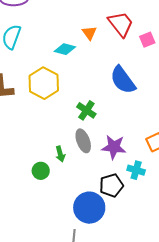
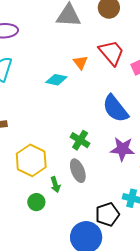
yellow hexagon: (44, 83) -> (31, 160), moved
purple star: (114, 147) -> (122, 149), moved

